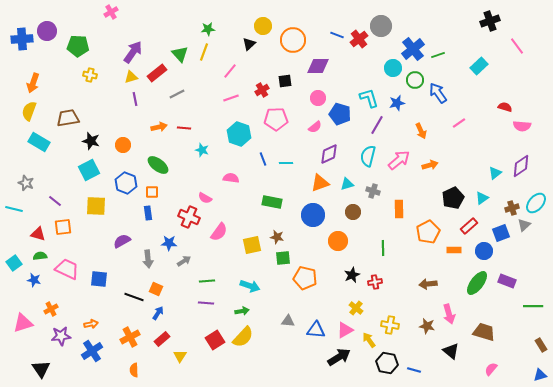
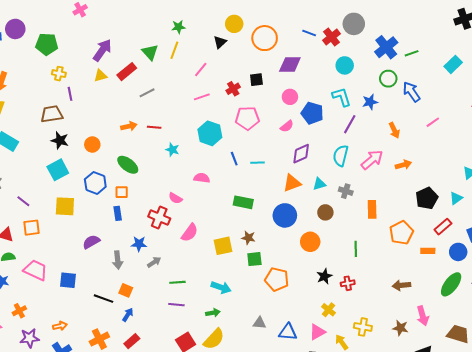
cyan circle: (393, 68) -> (345, 65), moved
purple line: (135, 99) -> (70, 94), moved
brown trapezoid: (68, 118) -> (52, 114), moved

